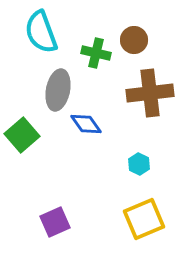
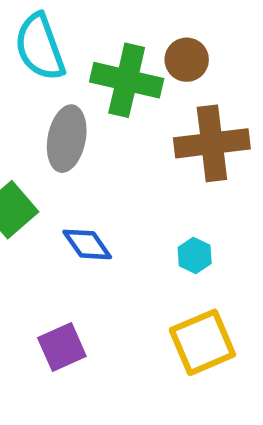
green cross: (96, 53) -> (127, 80), size x1.5
blue diamond: (86, 124) -> (87, 244), moved

